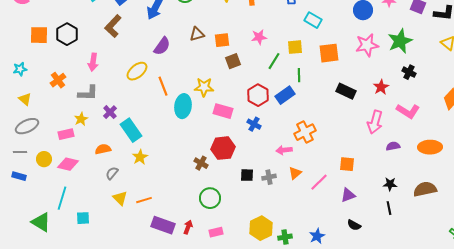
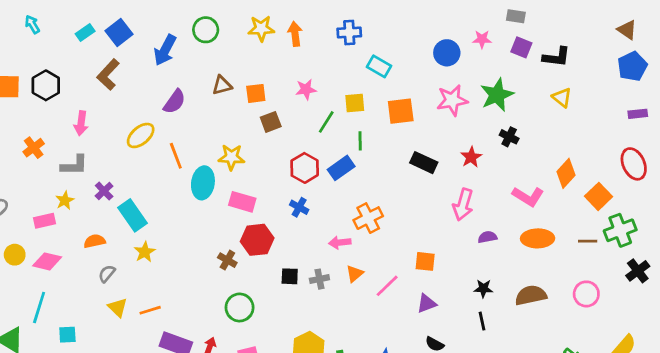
pink rectangle: (223, 111) -> (242, 202), moved
pink L-shape: (408, 111) -> (528, 196), moved

